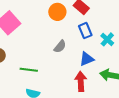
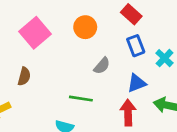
orange circle: (57, 12) -> (85, 27), moved
green line: (29, 70) -> (81, 99), moved

